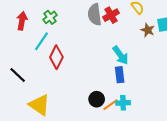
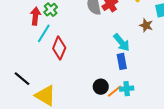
red arrow: (22, 21) -> (35, 16), moved
brown star: (148, 30) -> (146, 25), moved
black line: (18, 75) -> (22, 79), moved

